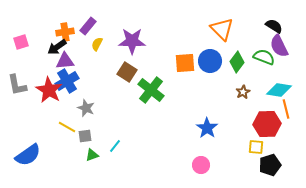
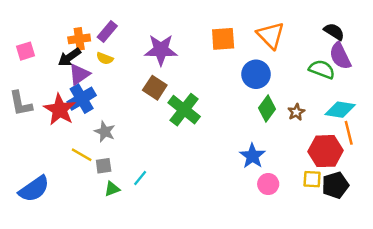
yellow semicircle: (97, 44) -> (105, 58), moved, turned -96
purple triangle: (65, 61) -> (79, 74), turned -30
green diamond: (237, 62) -> (267, 108), moved
orange square: (185, 63) -> (223, 39), moved
pink circle: (201, 165) -> (268, 184), moved
black pentagon: (270, 165) -> (335, 185), moved

